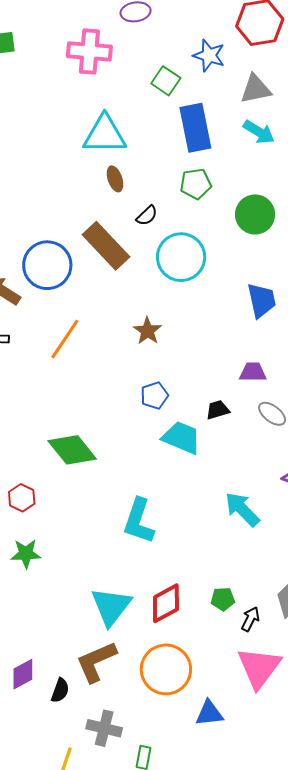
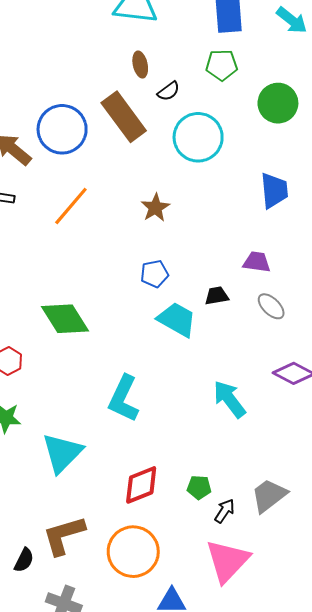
brown ellipse: (115, 179) -> (140, 65), moved
cyan triangle: (111, 606) -> (62, 453), moved

